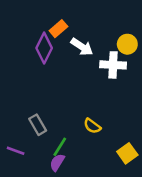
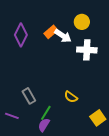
orange rectangle: (58, 29) -> (51, 32), moved
yellow circle: (127, 44) -> (82, 22), moved
purple diamond: (44, 48) -> (21, 35), moved

